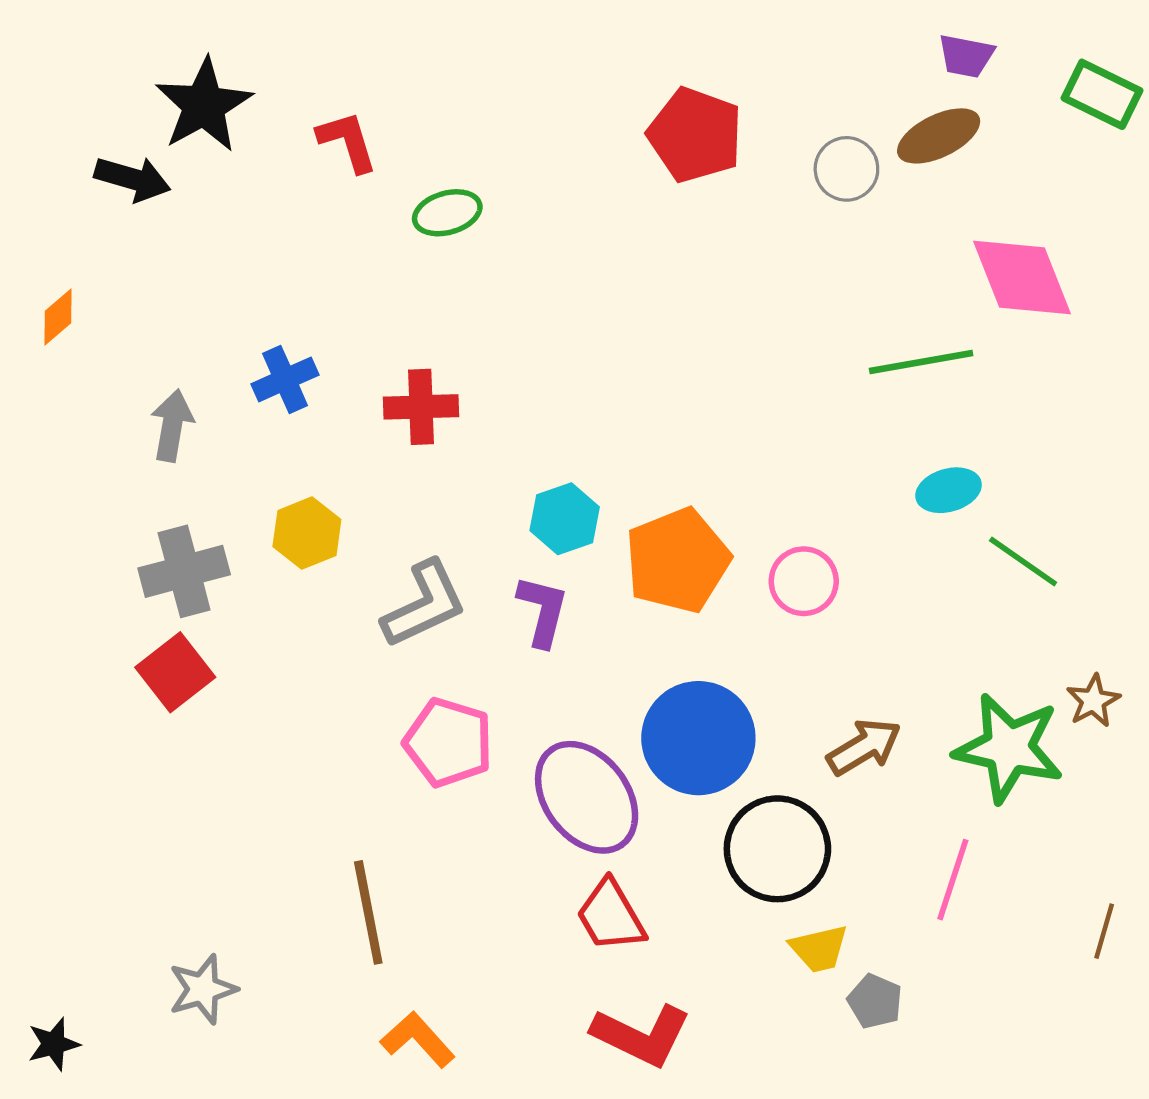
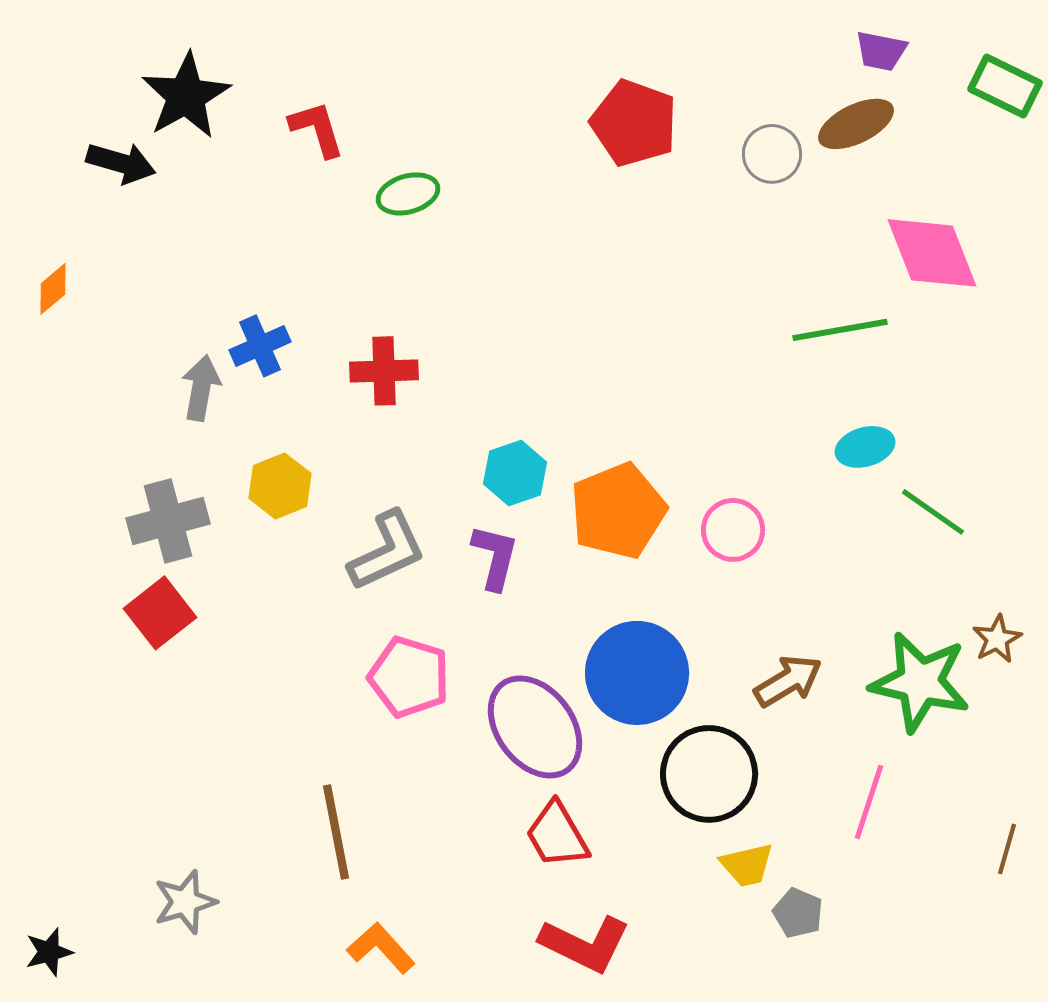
gray arrow: (172, 426) -> (201, 388), moved

